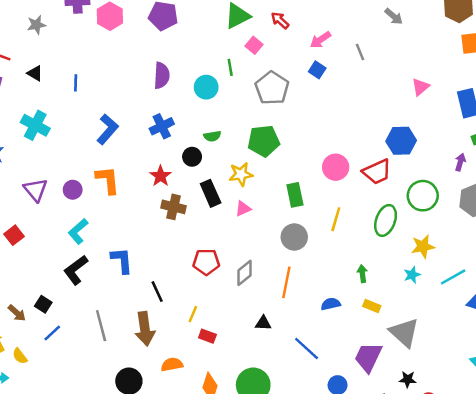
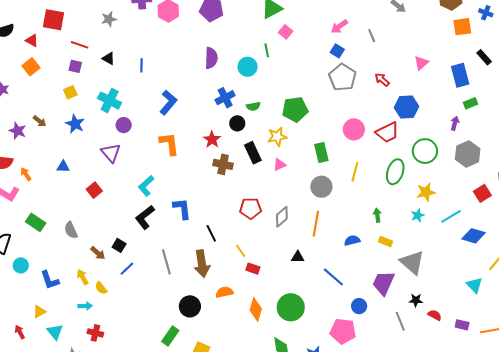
red arrow: (280, 20) -> (382, 80), moved
gray pentagon: (272, 88) -> (342, 77), moved
blue cross: (162, 126) -> (225, 98), moved
purple circle: (73, 190) -> (124, 125), moved
yellow line: (193, 314) -> (241, 251), turned -56

